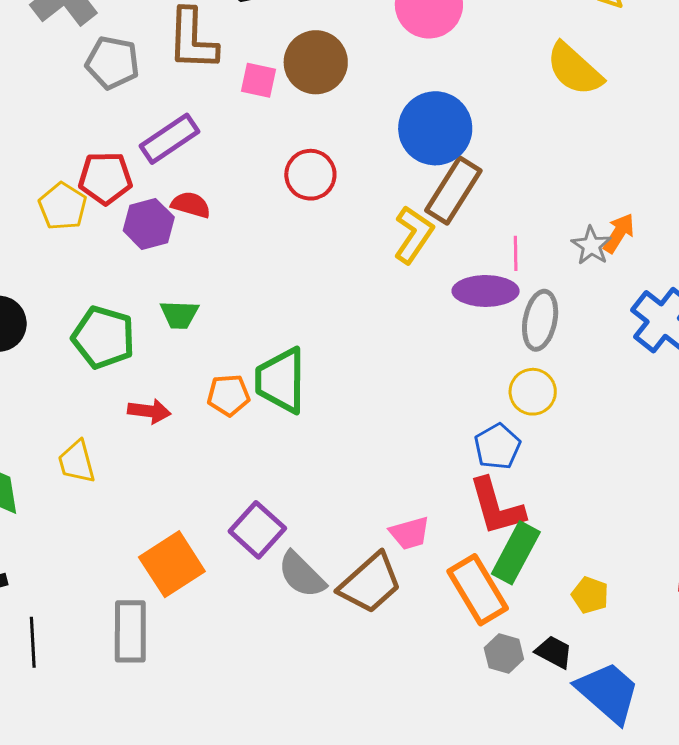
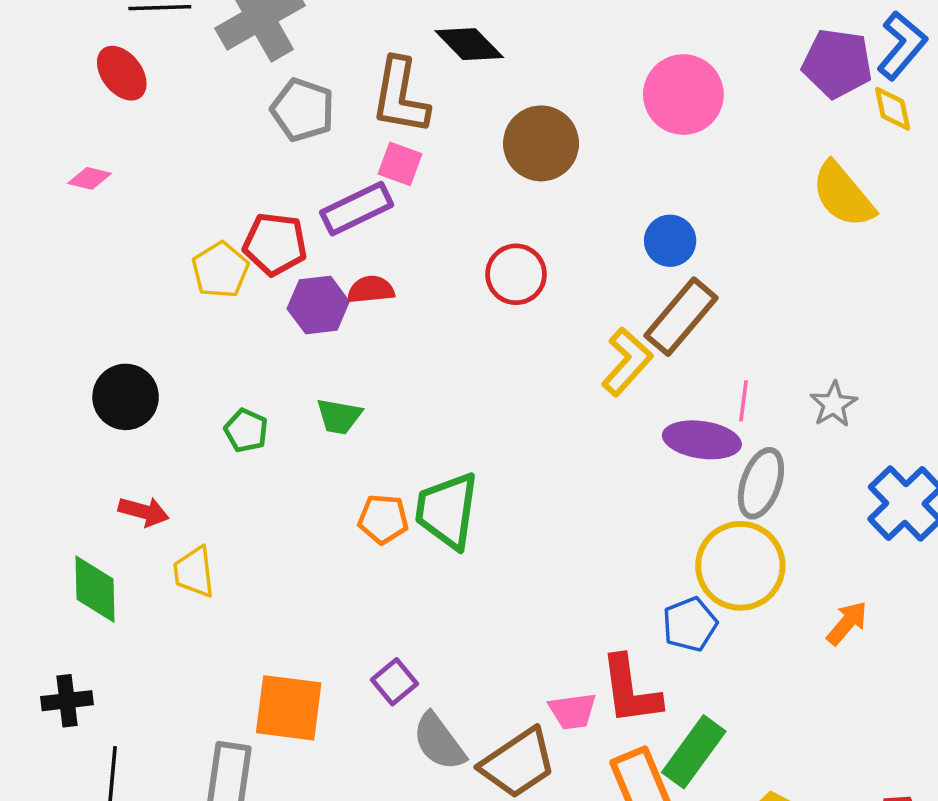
pink square: (259, 80) -> (400, 164), moved
blue circle: (435, 128) -> (670, 241), size x0.6
red semicircle: (191, 205) -> (371, 290), turned -30
orange arrow: (619, 233) -> (847, 623), moved
green pentagon: (103, 337) -> (246, 430), size x0.6
yellow circle: (533, 392) -> (740, 566), size x1.6
red arrow: (149, 411) -> (144, 512), moved
red L-shape: (496, 507) -> (630, 690), moved
purple square: (257, 530) -> (395, 682), size x0.7
orange square: (172, 564) -> (289, 708), turned 32

